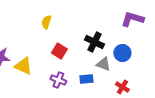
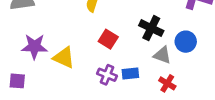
blue rectangle: (86, 79) -> (130, 74), moved
red cross: (122, 87) -> (167, 83), moved

